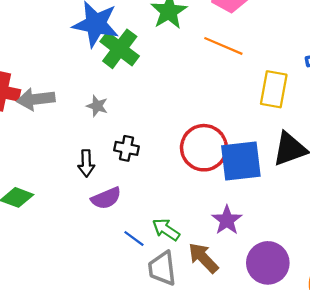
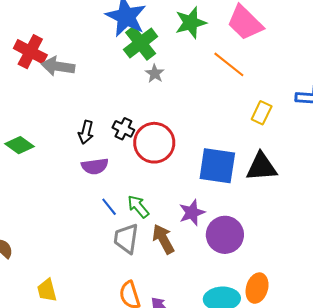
yellow rectangle: (274, 89) -> (262, 113), size x0.7
gray star: (97, 106) -> (155, 73), moved
red circle: (204, 148) -> (154, 143), moved
purple circle: (268, 263) -> (225, 235), moved

